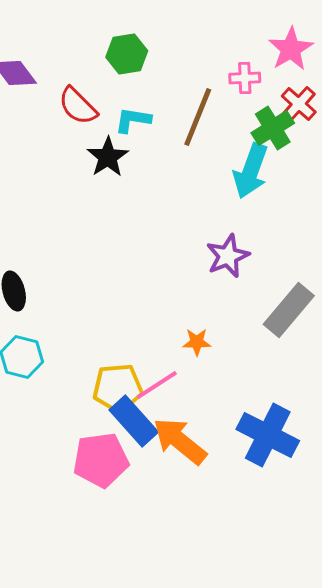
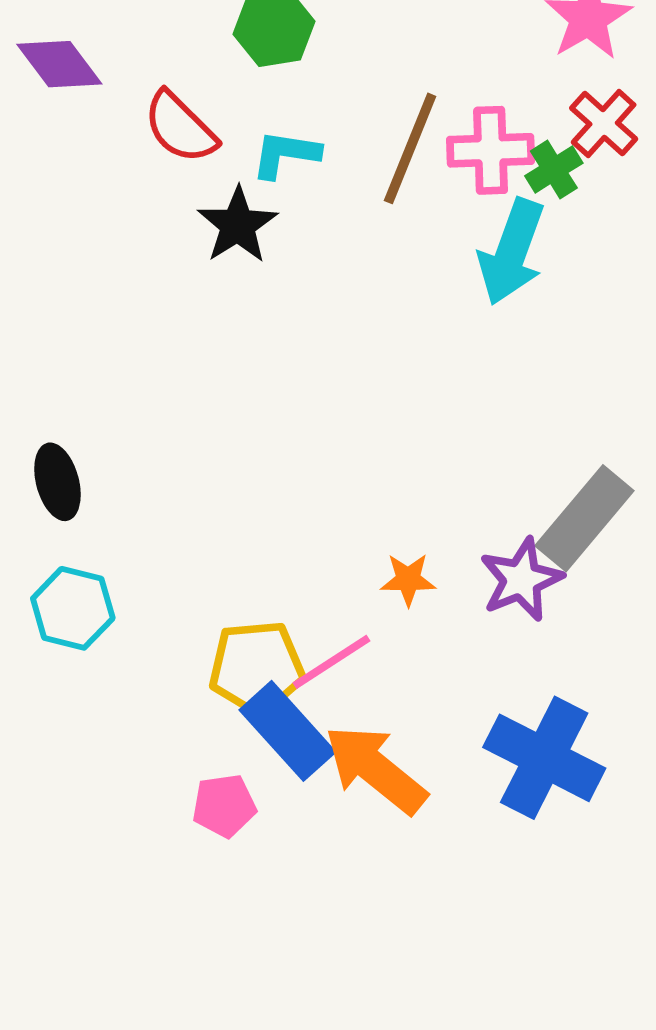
pink cross: (245, 78) -> (491, 150), moved, size x1.4
green cross: (273, 128) -> (554, 169), size x0.7
purple star: (228, 256) -> (521, 580), moved
pink pentagon: (101, 460) -> (224, 806), size x0.6

